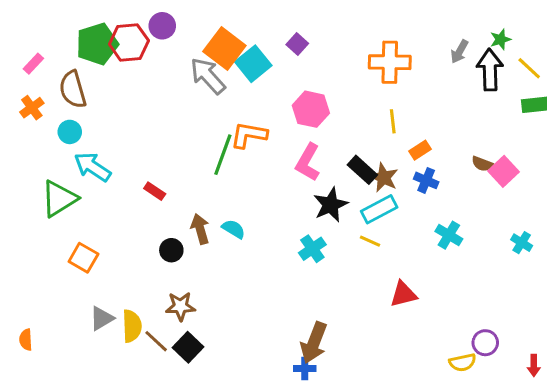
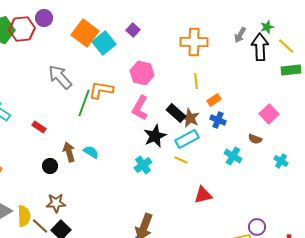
gray arrow: (208, 76) -> (60, 77), moved
brown semicircle: (482, 164) -> (255, 139), moved

